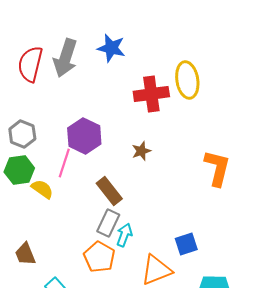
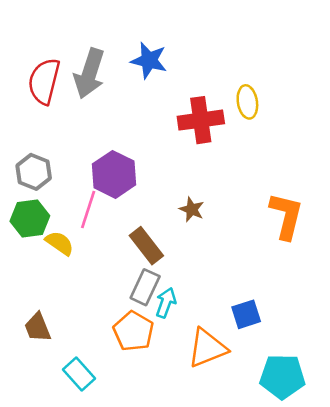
yellow ellipse: (187, 80) -> (247, 102), size x0.7
brown star: (141, 151) -> (192, 209), moved, turned -30

